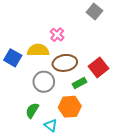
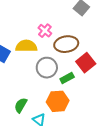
brown ellipse: (65, 63) -> (66, 44), moved
gray circle: (44, 82) -> (47, 68), moved

